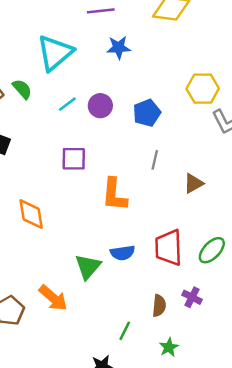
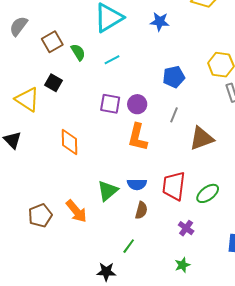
green semicircle: (22, 89) -> (78, 52), moved
purple circle: (100, 106) -> (137, 104), moved
brown triangle: (193, 183) -> (202, 138), size x1.5
brown semicircle: (159, 306) -> (141, 210), moved
green star: (169, 347) -> (182, 265), moved

